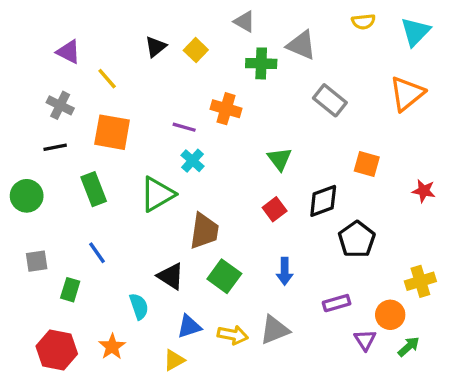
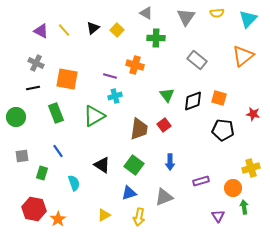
gray triangle: (301, 45) -> (186, 17), moved, turned 42
yellow line: (107, 79) -> (64, 30), moved
cyan cross: (192, 161) -> (115, 96), turned 32
black diamond: (323, 201) -> (193, 101), moved
brown trapezoid: (204, 231) -> (139, 129), moved
black pentagon: (357, 239) -> (223, 130), moved, turned -30
cyan semicircle: (139, 306) -> (74, 183), moved
blue triangle: (189, 327) -> (129, 193), moved
yellow arrow: (233, 335) -> (139, 217), moved, turned 90
purple triangle: (365, 340) -> (218, 216), moved
orange star: (112, 347) -> (58, 219), moved
green arrow: (409, 347) -> (244, 207), turned -56

